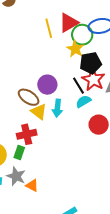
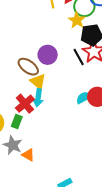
cyan semicircle: (83, 101) -> (84, 98), moved
cyan arrow: (57, 108) -> (38, 98), moved
red cross: (27, 134) -> (25, 104), turned -30

